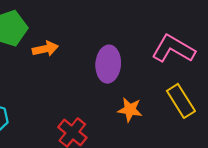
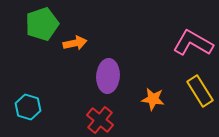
purple ellipse: (108, 64) -> (108, 76), moved

